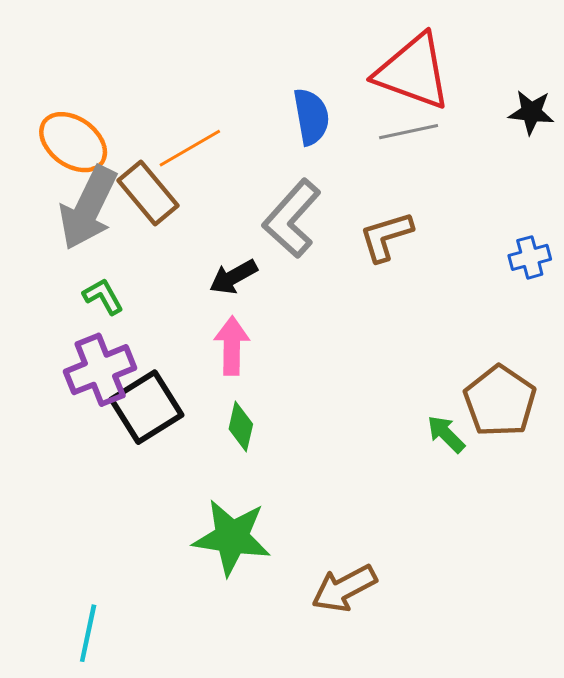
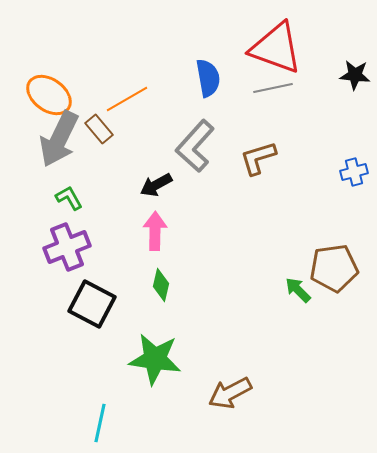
brown rectangle: (148, 193) -> (99, 129), size x0.7
brown pentagon: (500, 401) -> (334, 268), turned 30
black square: (146, 407) -> (92, 304), moved, turned -30
cyan line: (88, 633) -> (100, 423), moved

